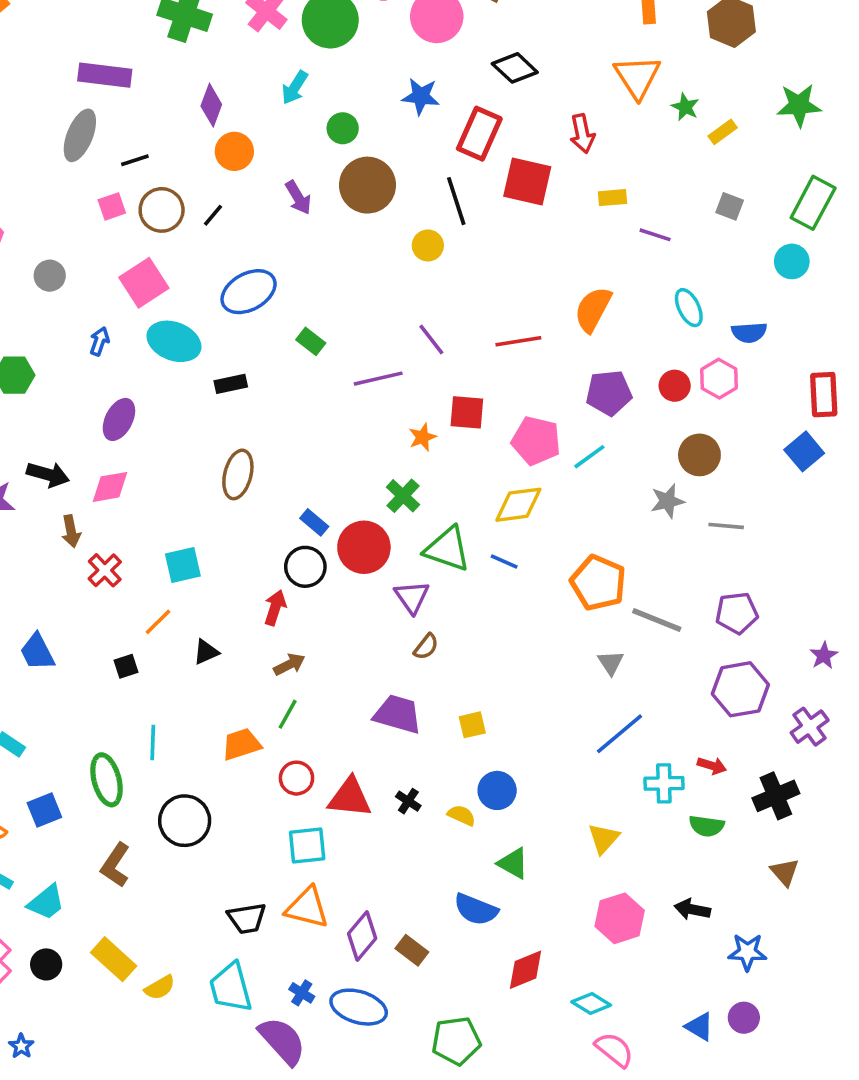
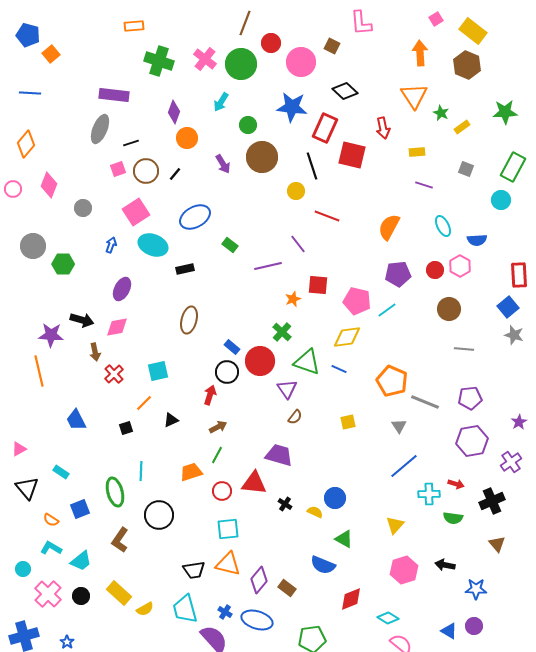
blue star: (421, 96) -> (292, 107), size x1.4
yellow rectangle: (612, 198) -> (417, 152), moved
red line: (518, 341) -> (327, 216), moved, turned 30
gray star: (668, 501) -> (514, 335), moved, turned 30
yellow square: (472, 725) -> (348, 422), moved
red triangle: (350, 798) -> (254, 483), moved

